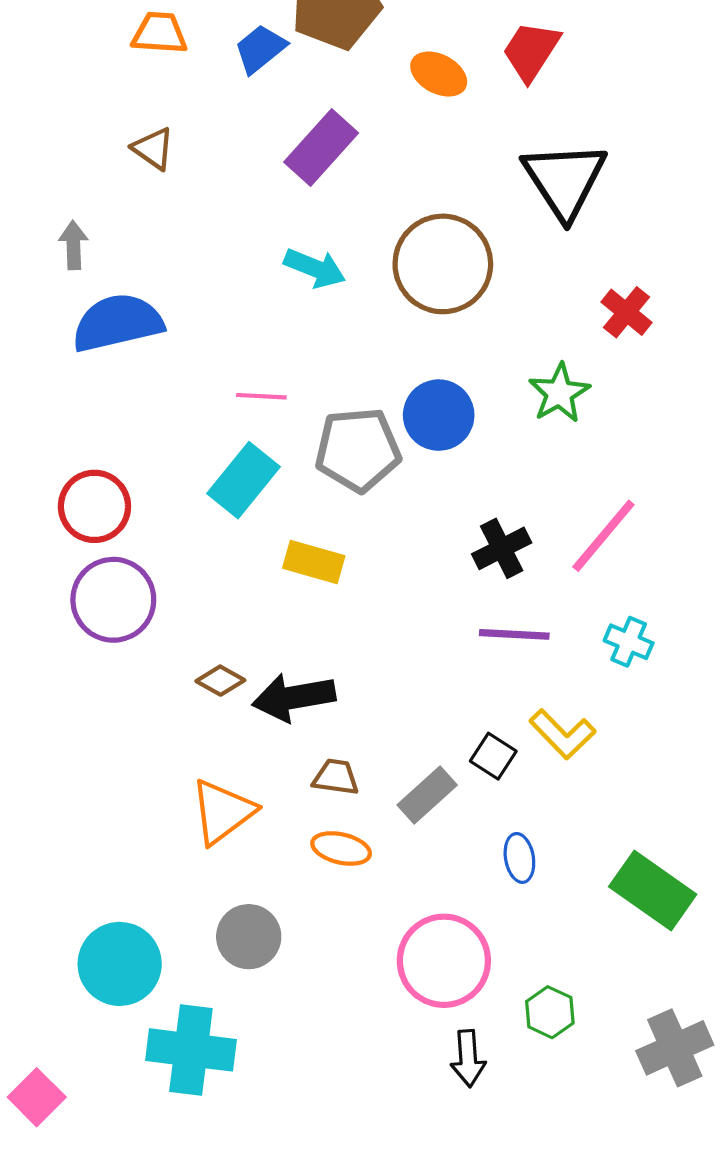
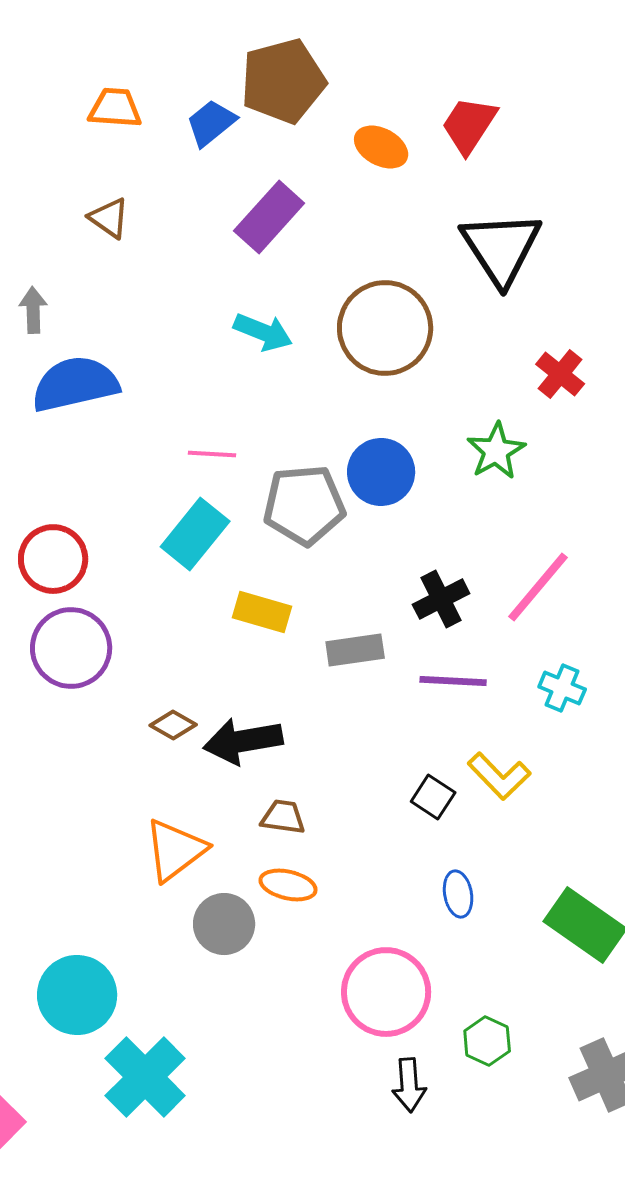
gray rectangle: (427, 795) -> (355, 650), moved, turned 34
gray circle: (249, 937) -> (224, 924), moved
cyan cross: (191, 1050) -> (145, 1077), turned 38

